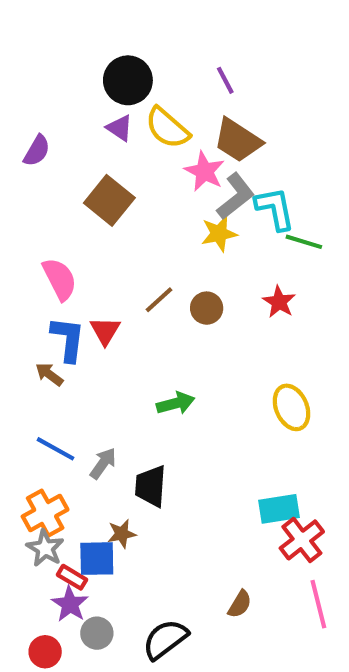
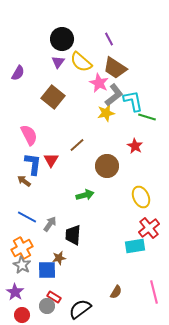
purple triangle: (120, 128) -> (58, 62), turned 32
brown circle: (207, 308) -> (107, 166), moved, size x1.5
red cross: (302, 540) -> (149, 228), moved
red rectangle: (72, 577) -> (54, 297), moved
purple star: (70, 604) -> (15, 292), moved

